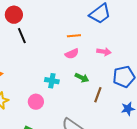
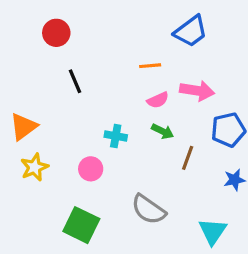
black line: (22, 36) -> (75, 81), moved
pink arrow: (104, 52) -> (197, 91), size x1.5
pink semicircle: (72, 54) -> (158, 100), moved

